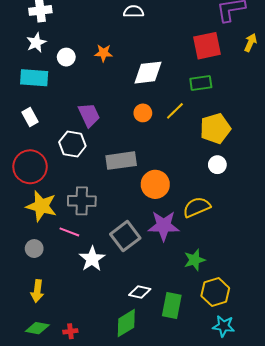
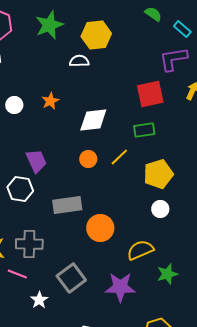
orange star: (103, 53) -> (50, 101), turned -30
purple star: (164, 226) -> (120, 287), moved
white star: (92, 259) -> (39, 300), size x0.7
green star: (195, 260) -> (167, 274), moved

